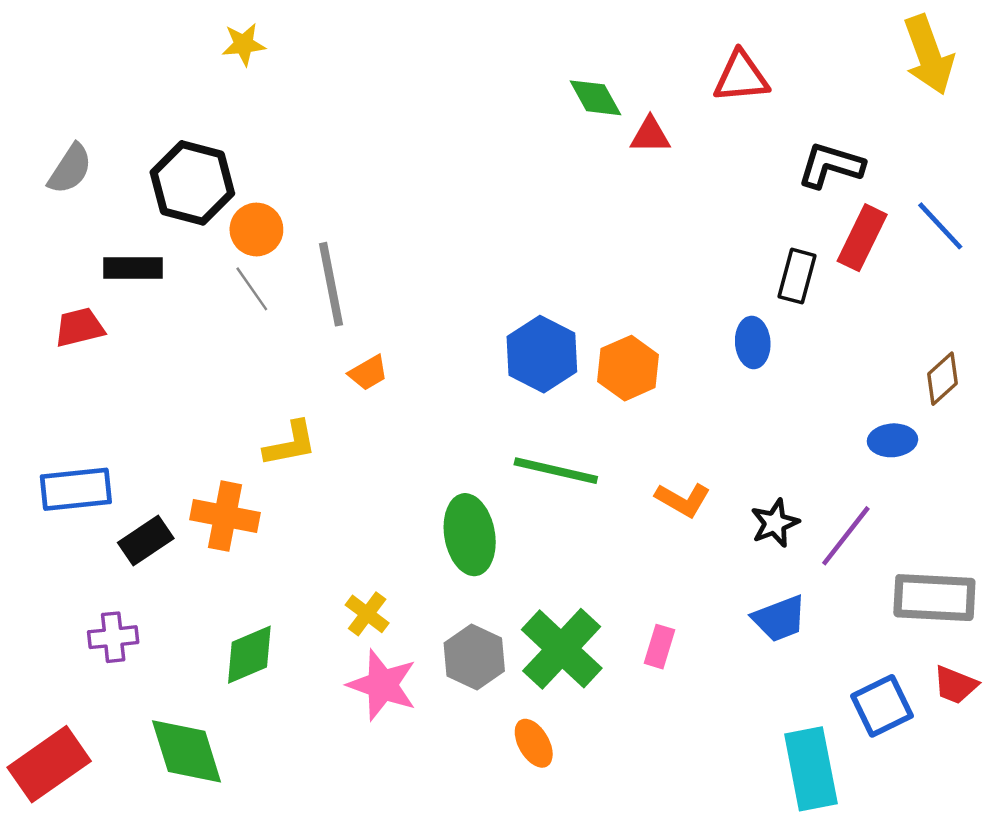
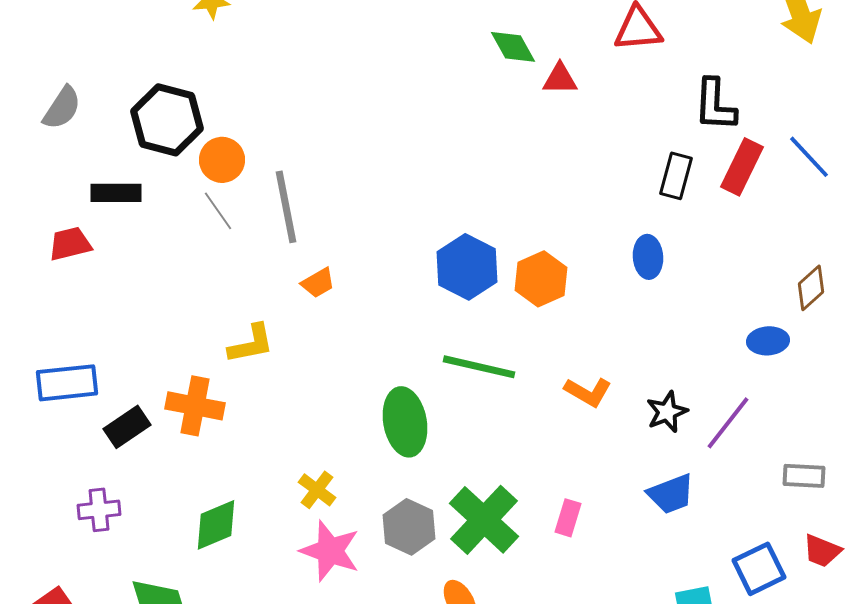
black L-shape: (831, 165) -> (715, 105), turned -104
black rectangle: (797, 276) -> (676, 176), moved
gray rectangle: (934, 598) -> (804, 476), size x0.6

